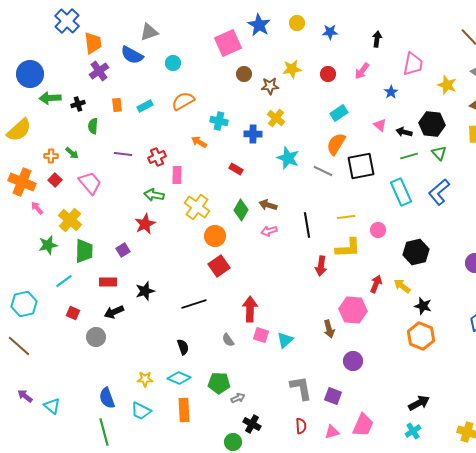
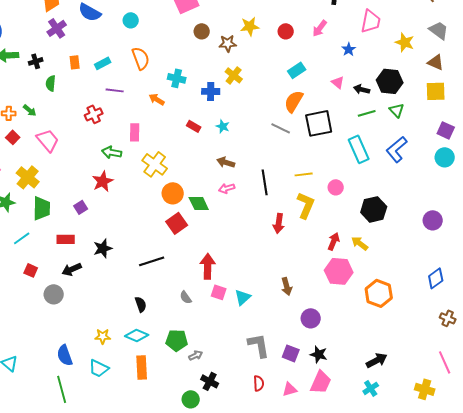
orange semicircle: (183, 101) -> (141, 58), turned 100
purple line: (123, 154) -> (115, 90), moved
red cross: (157, 157) -> (94, 114), moved
cyan star: (288, 158) -> (223, 126), moved, size x0.6
green diamond: (241, 210) -> (199, 203), moved, turned -55
yellow L-shape: (348, 248) -> (306, 205), turned -64
black star: (423, 306) -> (319, 354), moved
pink hexagon: (353, 310) -> (339, 271), moved

